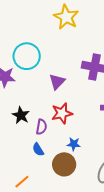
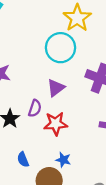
cyan circle: (27, 56) -> (61, 48), moved
purple semicircle: (41, 127) -> (35, 108), moved

